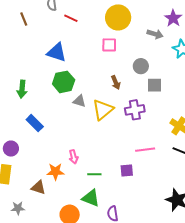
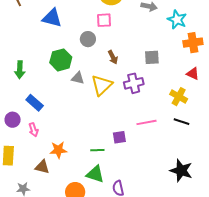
blue triangle: (57, 52) -> (52, 18), moved
gray circle: (141, 66) -> (88, 39), moved
purple circle: (11, 149) -> (13, 120), moved
pink arrow: (74, 157) -> (33, 130), moved
purple square: (127, 170) -> (119, 137), moved

